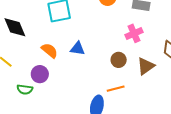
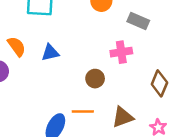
blue triangle: (78, 49) -> (50, 53), turned -35
brown triangle: (146, 66) -> (123, 117), moved

